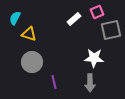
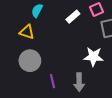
cyan semicircle: (15, 18) -> (37, 11), moved
gray arrow: (90, 83) -> (79, 82), moved

